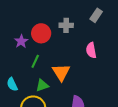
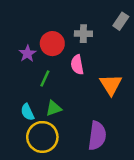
pink semicircle: (91, 50) -> (77, 65), moved
orange triangle: (61, 72) -> (111, 85), moved
cyan semicircle: (12, 84) -> (27, 112), moved

